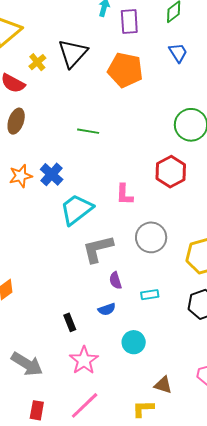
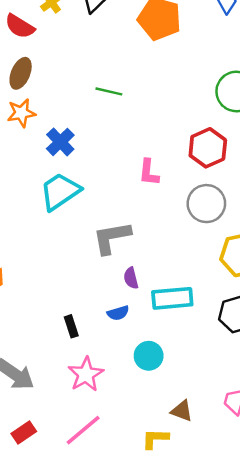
orange star: (21, 176) -> (21, 113), moved
cyan trapezoid: (77, 209) -> (60, 192), moved
gray circle: (151, 237) -> (206, 204), moved
cyan rectangle: (150, 295) -> (172, 298), size x1.8
red rectangle: (37, 410) -> (24, 433), turned 42

